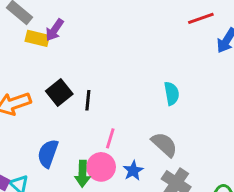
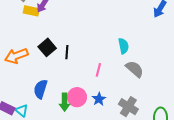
pink line: (110, 138) -> (98, 70), moved
gray semicircle: (164, 145) -> (135, 69), moved

